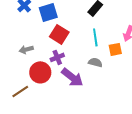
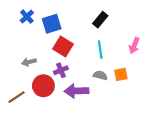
orange square: (115, 49) -> (121, 74), moved
purple arrow: (72, 77) -> (76, 91), turned 140
brown line: (20, 91) -> (17, 97), moved

